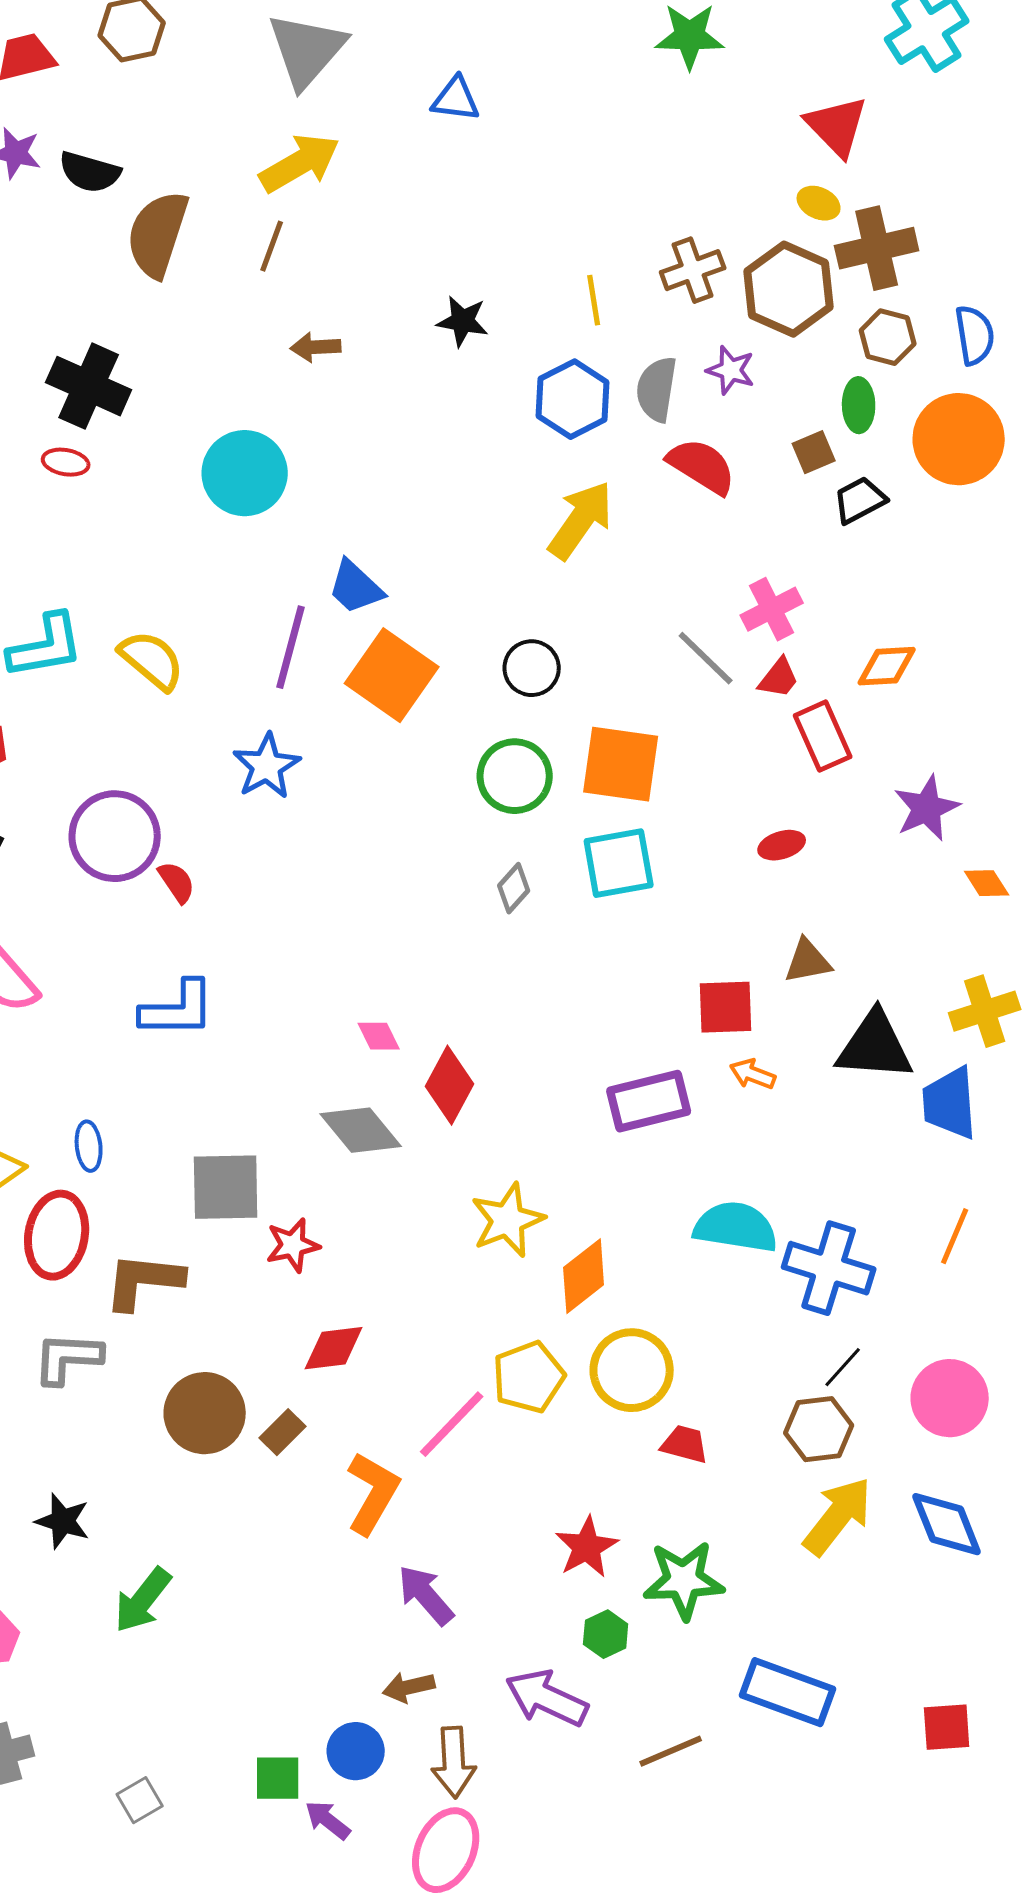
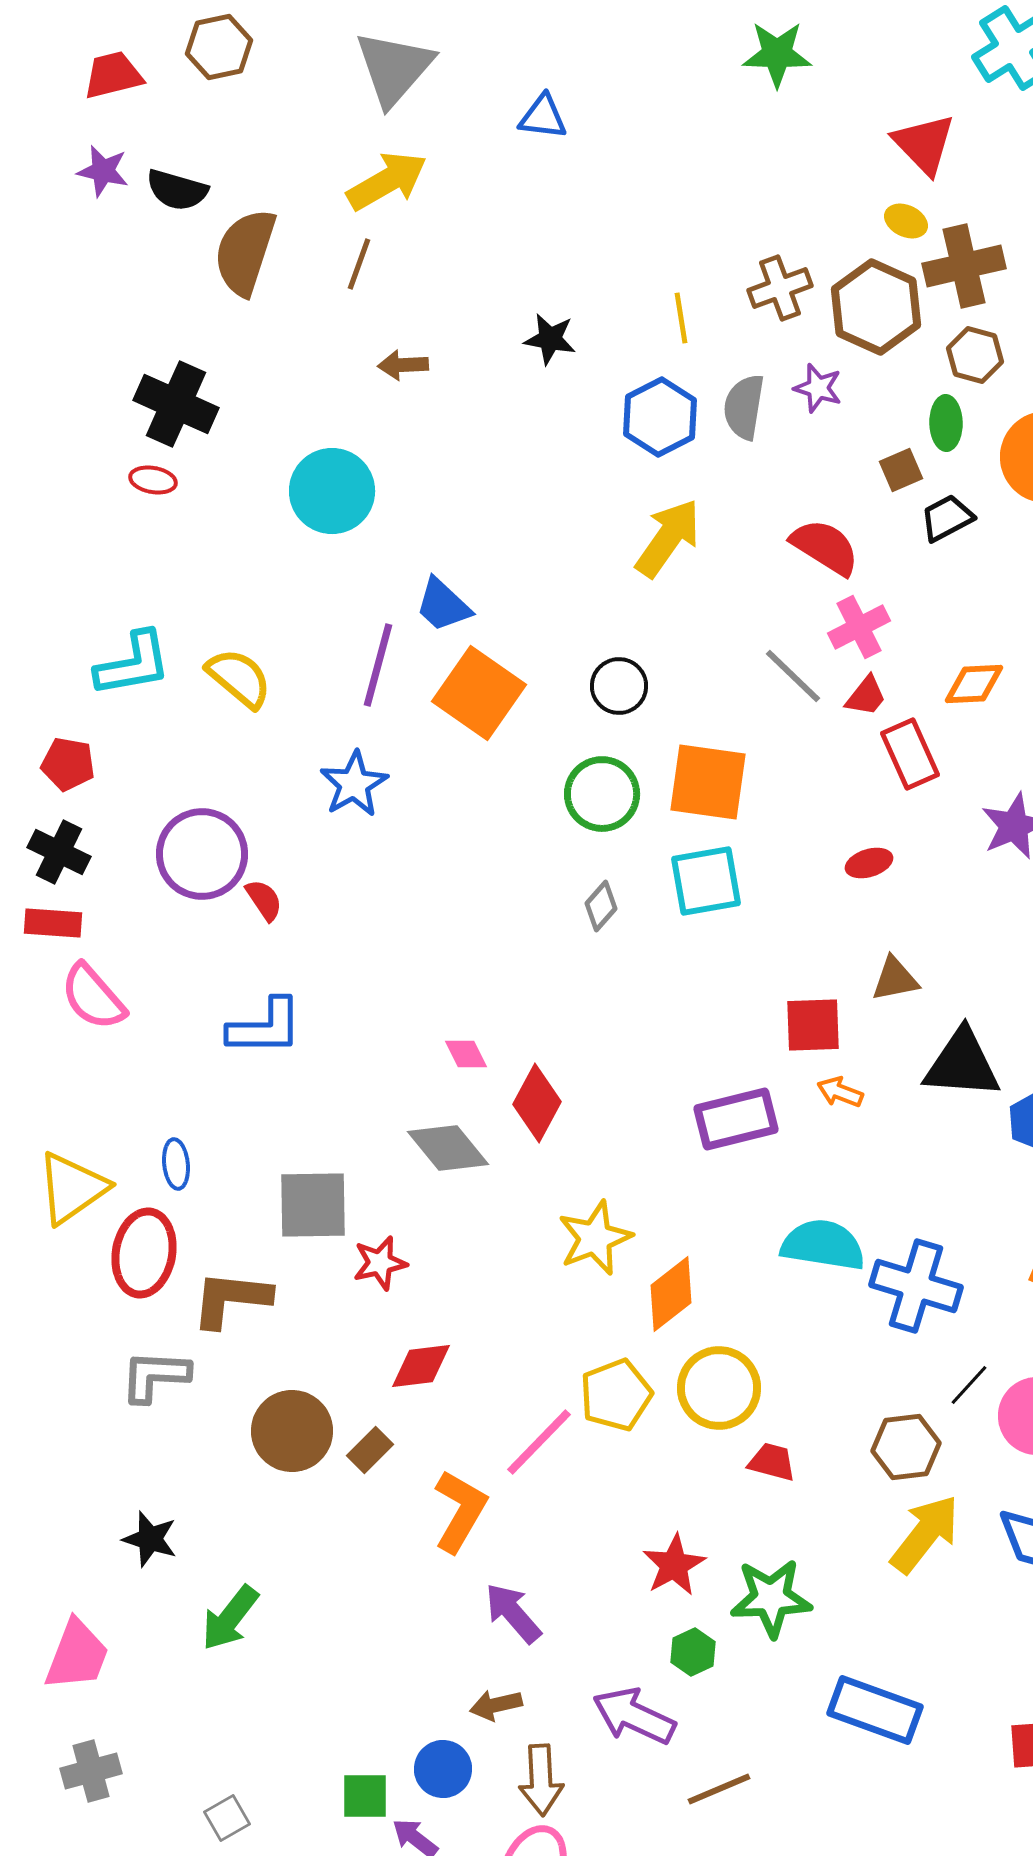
red semicircle: (702, 466) -> (825, 547), moved
black line: (843, 1367) -> (969, 1385), moved
brown line: (671, 1751) -> (719, 1789), moved

